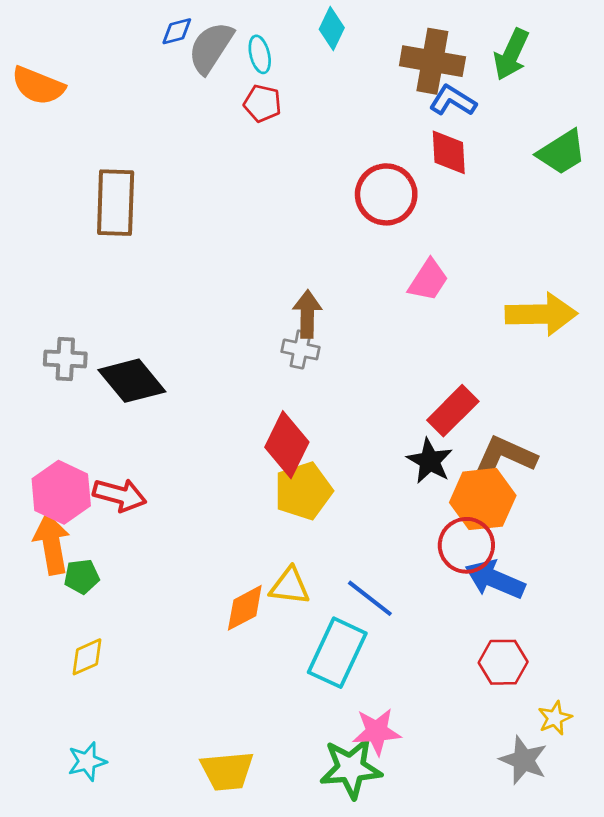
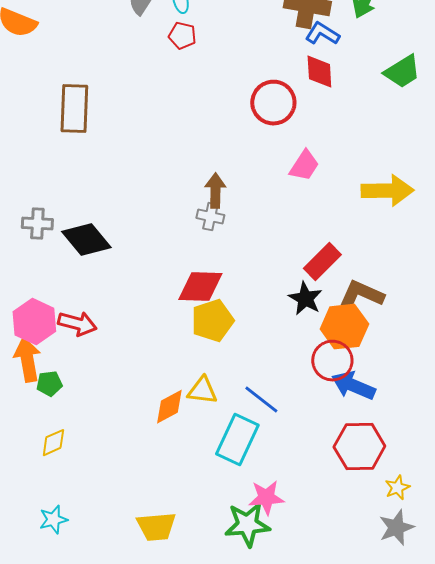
red diamond: (287, 445) -> (200, 287), turned 66
red hexagon: (503, 662) -> (359, 447), size x1.4
gray star: (524, 760) -> (396, 528), moved, turned 30

